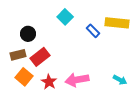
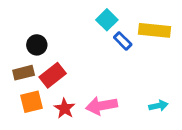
cyan square: (65, 17) -> (107, 20), moved
orange square: (24, 77) -> (32, 102), turned 36
cyan arrow: (120, 80) -> (158, 106), turned -40

